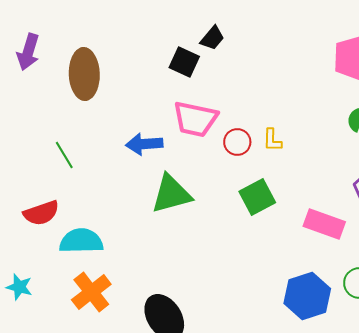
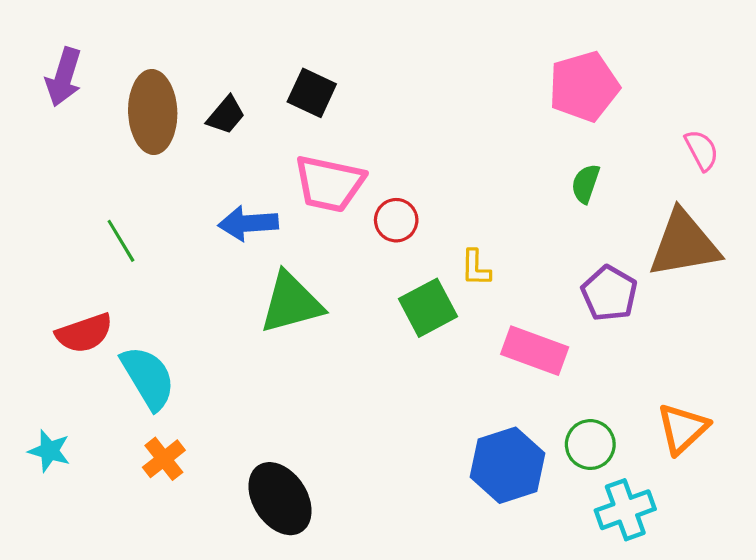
black trapezoid: (212, 38) -> (226, 115), moved
yellow L-shape: (272, 140) -> (476, 268), moved
cyan semicircle: (81, 241) -> (148, 378), turned 60
orange cross: (91, 292) -> (164, 459), size x0.7

